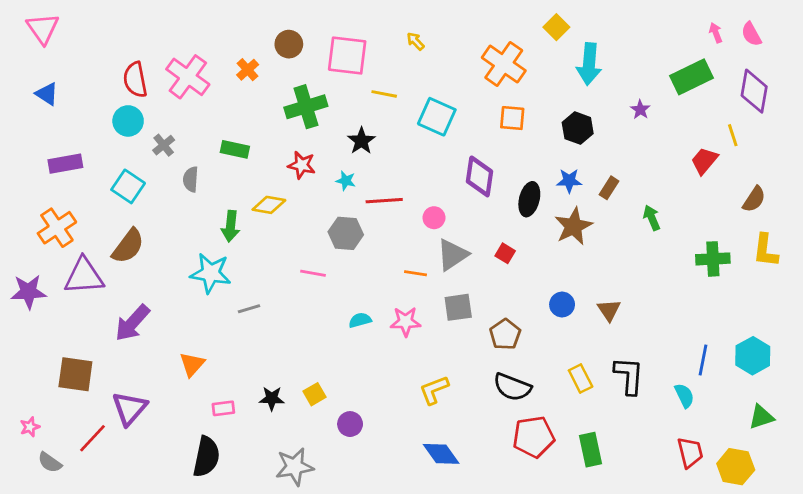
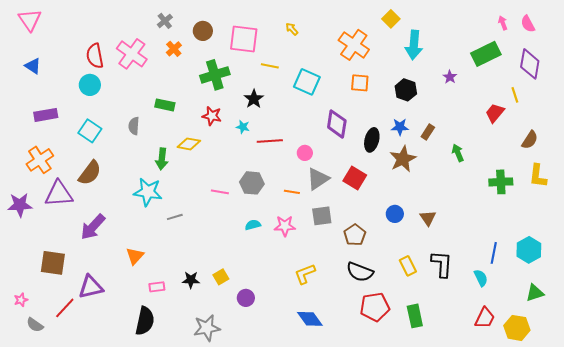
gray cross: (164, 145) -> (165, 21), moved
gray hexagon: (346, 233) -> (252, 183), moved
red square: (505, 253) -> (355, 178), size x1.6
purple triangle: (129, 408) -> (91, 287), turned 36
red trapezoid: (690, 452) -> (485, 318), turned 40

